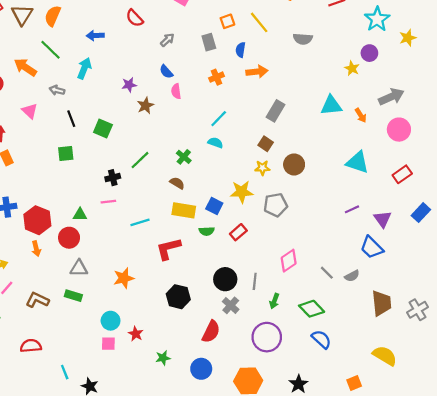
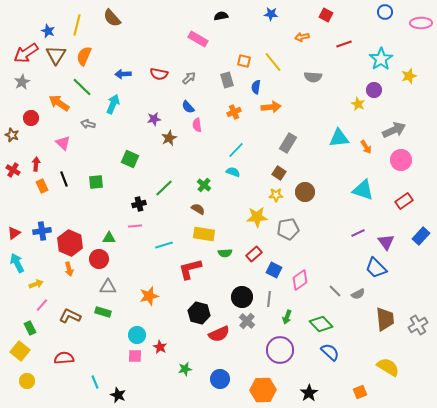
red semicircle: (135, 18) -> (159, 74), moved, turned -36
orange square: (227, 21) -> (244, 61), turned 32
black line: (71, 119) -> (64, 179), moved
blue square: (214, 206) -> (274, 270), moved
red semicircle: (211, 332) -> (219, 334), moved, turned 40

